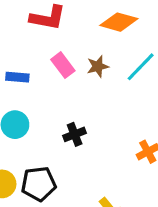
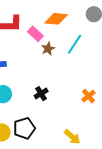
pink rectangle: (63, 65) -> (35, 34), moved

